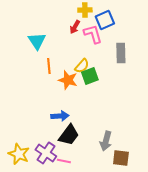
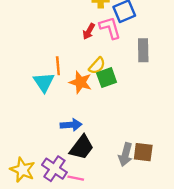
red arrow: (75, 27) -> (89, 31), moved
cyan triangle: (37, 41) -> (44, 82), moved
brown square: (121, 158) -> (143, 152), moved

